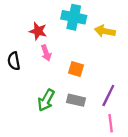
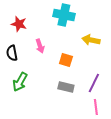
red star: (38, 31) -> (19, 24), moved
yellow arrow: (105, 31) -> (91, 40), moved
green arrow: (46, 100) -> (20, 82), moved

